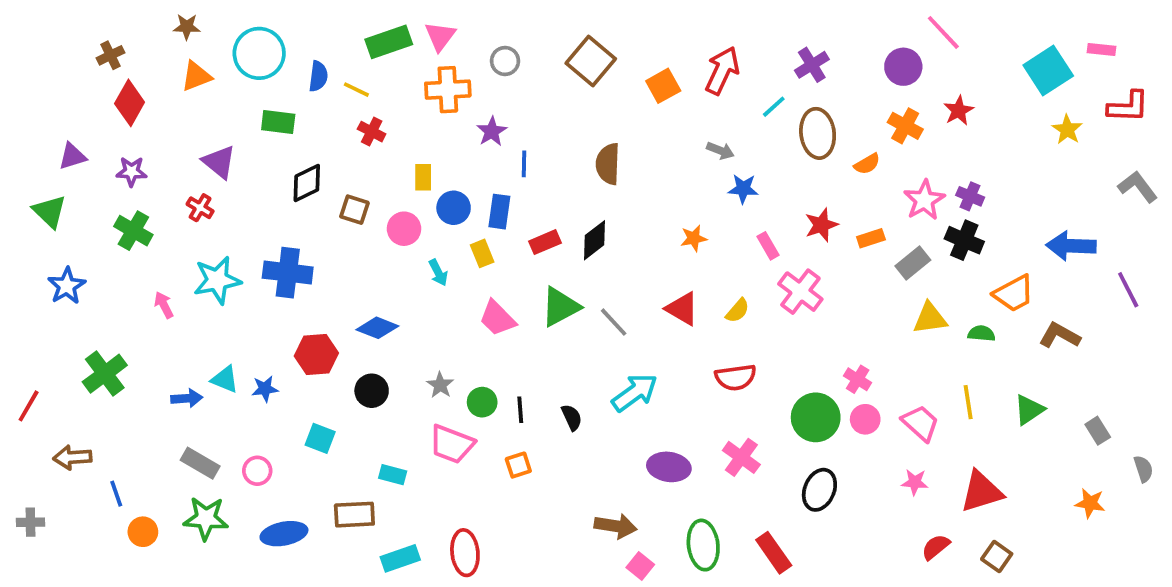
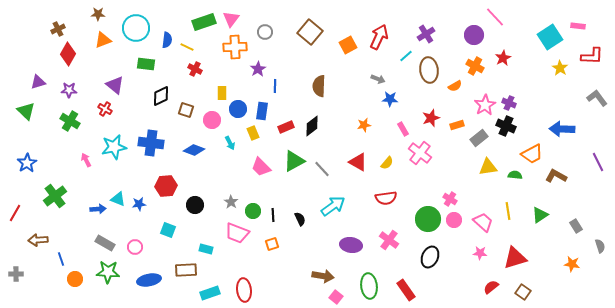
blue star: (67, 286) -> (27, 163), moved
purple line: (1128, 290) -> (598, 162), moved
blue diamond: (377, 328) -> (194, 150), moved

